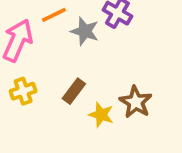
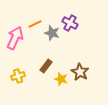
yellow cross: (23, 91) -> (18, 76), moved

